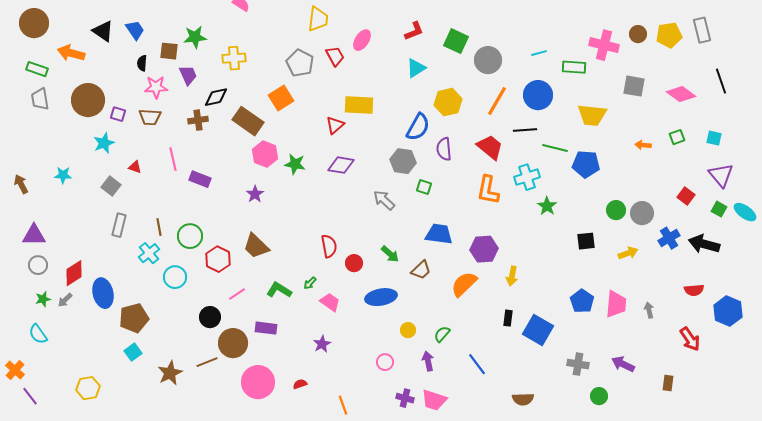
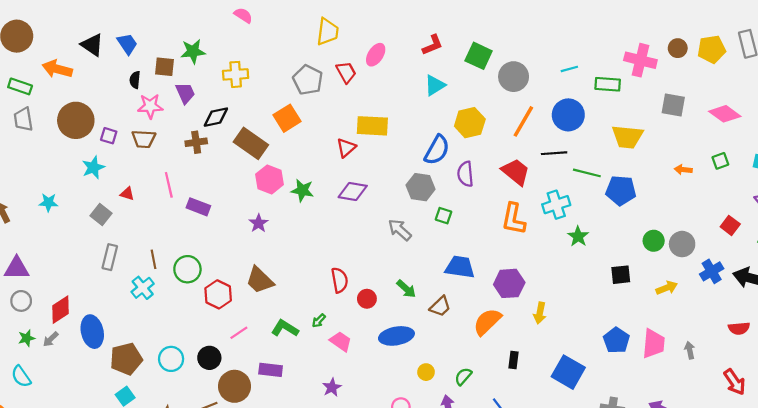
cyan circle: (175, 277) -> (171, 359), moved
black rectangle: (508, 318) -> (514, 360), moved

